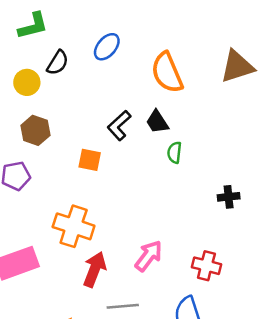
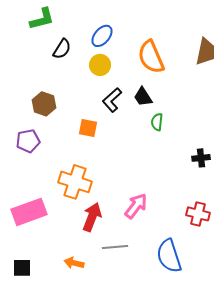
yellow circle: (27, 82) -> (100, 65), moved
red cross: (206, 266) -> (198, 214), moved

